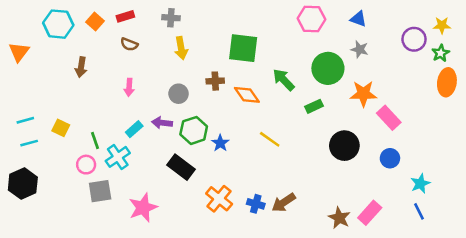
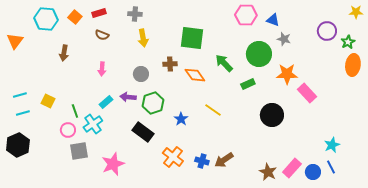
blue triangle: (358, 19) -> (273, 20), moved
yellow star: (442, 25) -> (356, 12), moved
blue star: (220, 143) -> (181, 119), moved
blue circle: (390, 158) -> (313, 172), moved

